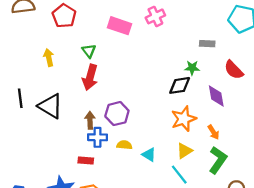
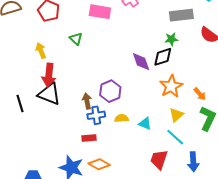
gray rectangle: (207, 44) -> (181, 15), size x1.6
red arrow: (90, 77) -> (49, 75), moved
purple diamond: (216, 96) -> (141, 62), moved
black line: (20, 98) -> (20, 103), moved

